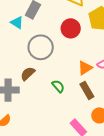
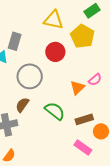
green semicircle: (58, 86) -> (55, 111), size x1.5
brown rectangle: (87, 90) -> (84, 119), moved, turned -66

